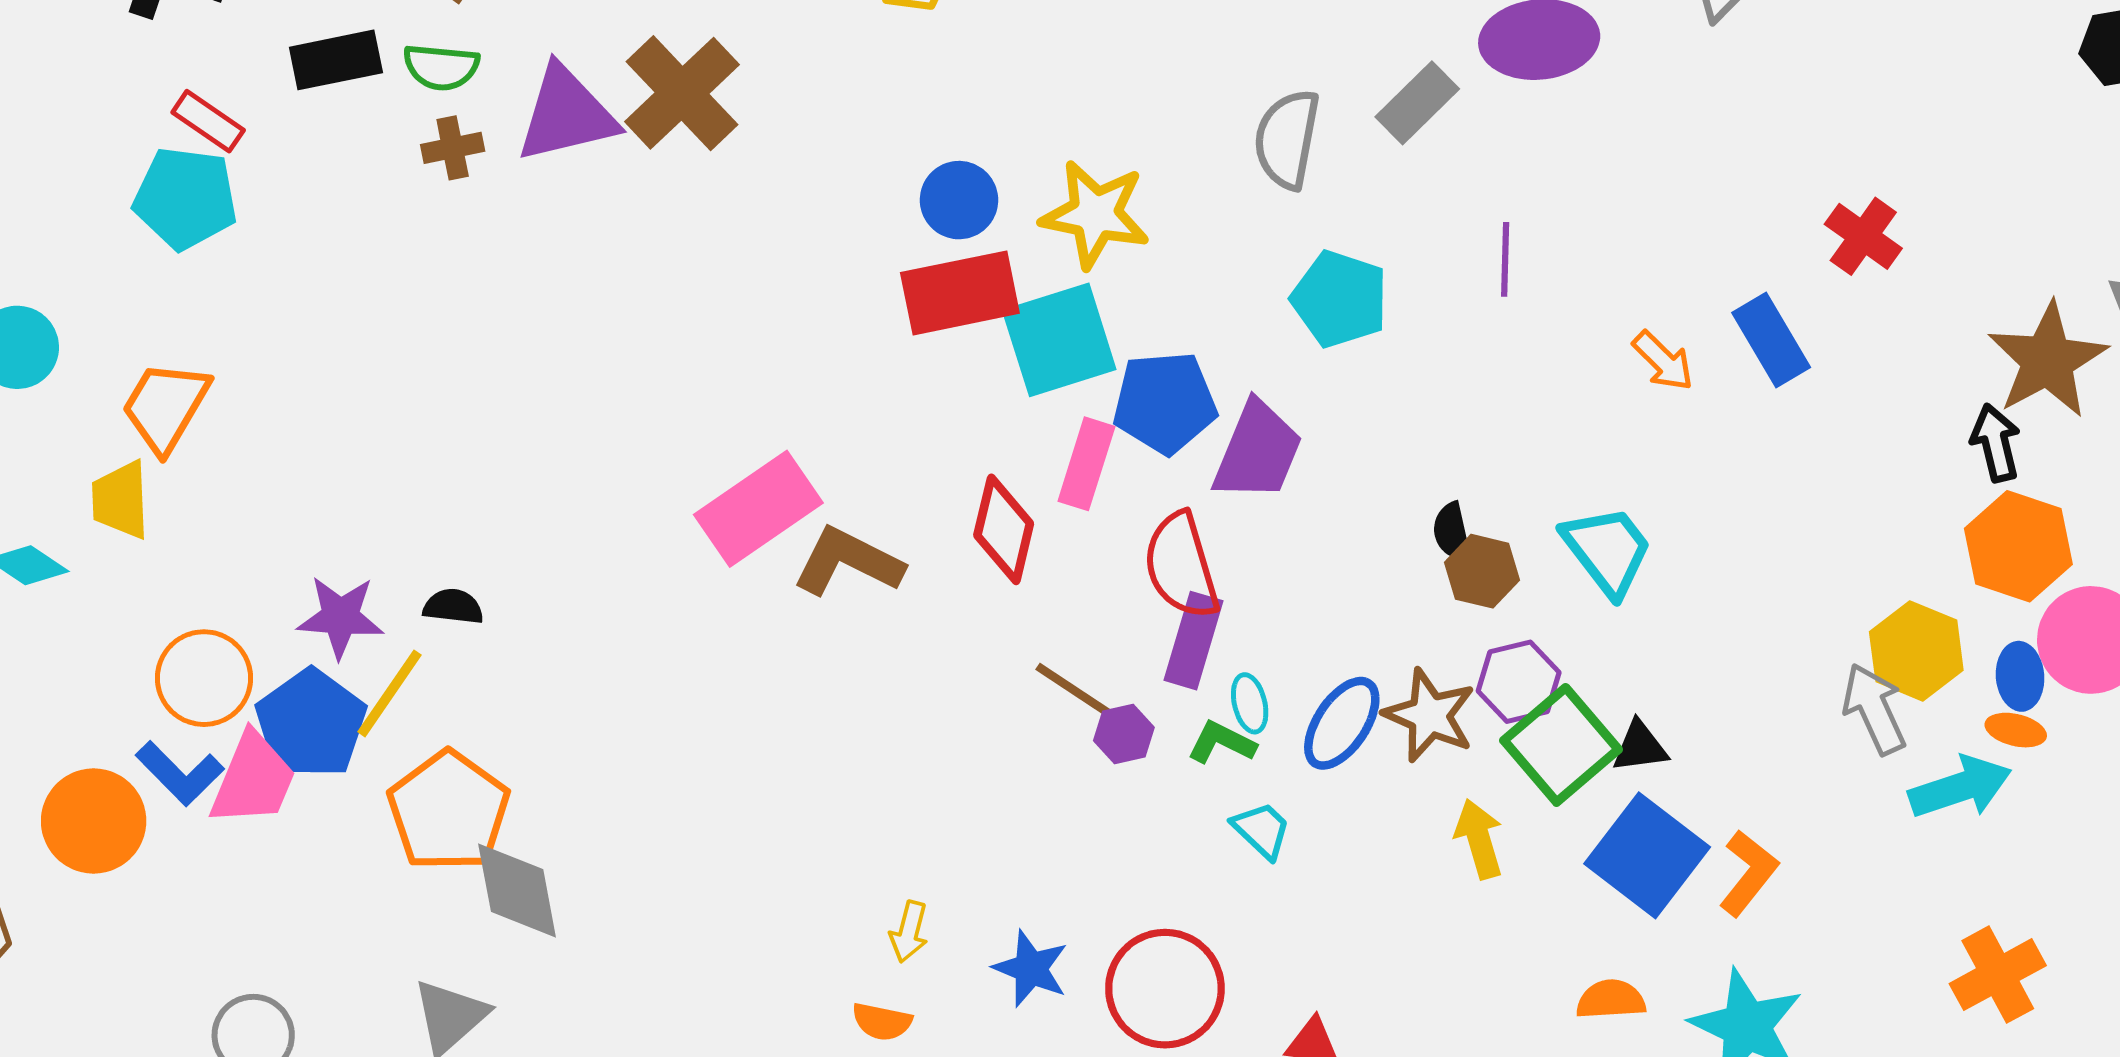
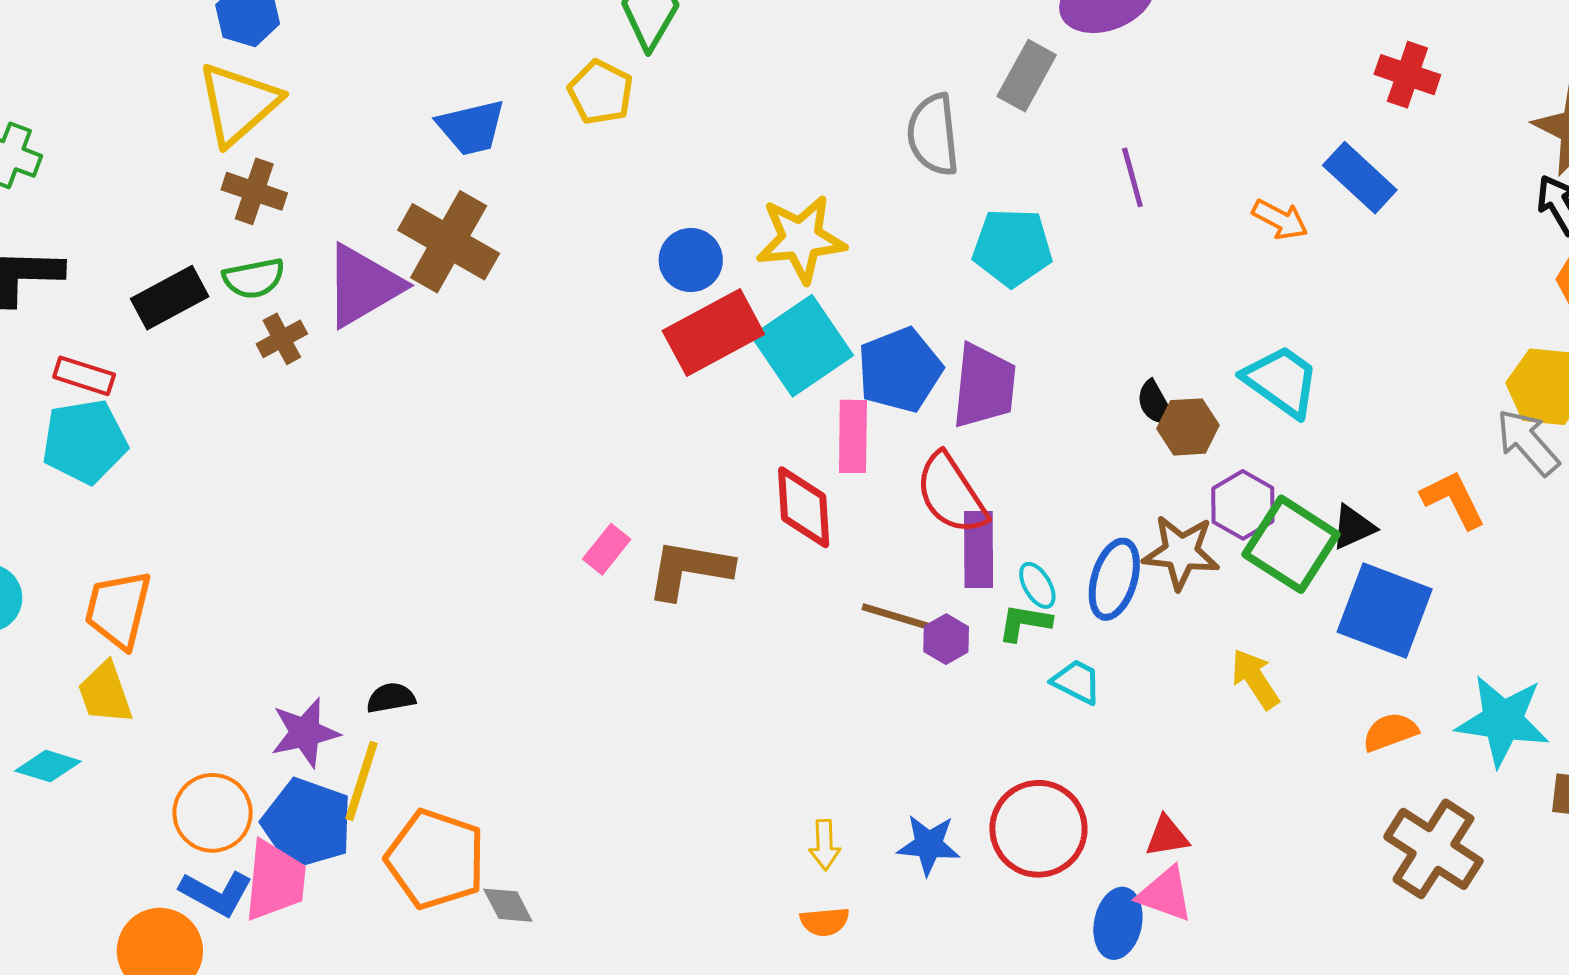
pink rectangle: (758, 509) -> (607, 549), size x0.5
yellow arrow: (1479, 839) -> (1255, 679), moved
orange L-shape: (1748, 873) -> (1453, 499), moved, turned -48
gray diamond: (517, 891) -> (508, 905), size x0.6

